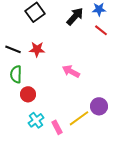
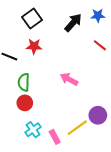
red line: (101, 30) -> (100, 45), moved
red star: (37, 49) -> (34, 46), moved
green semicircle: (16, 74) -> (24, 82), moved

